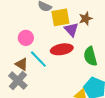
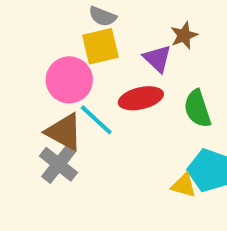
yellow square: (60, 17) -> (100, 46), moved
pink circle: (26, 38) -> (69, 80), size x1.5
brown triangle: (22, 64) -> (64, 132), size x1.5

